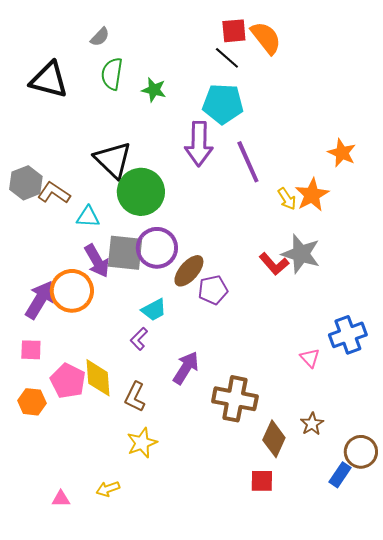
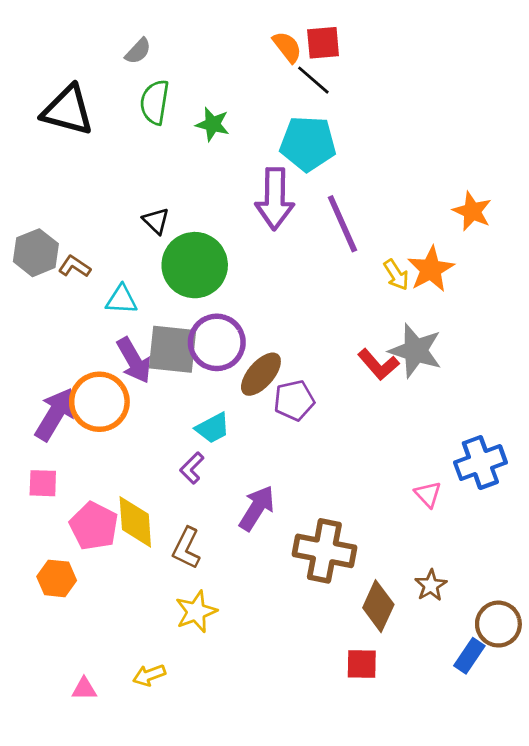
orange semicircle: (266, 38) -> (287, 47), moved, size x0.7
black triangle: (113, 160) -> (156, 221), size x0.5
brown L-shape: (54, 193) -> (75, 266), size x0.7
orange hexagon: (32, 402) -> (57, 578), moved

